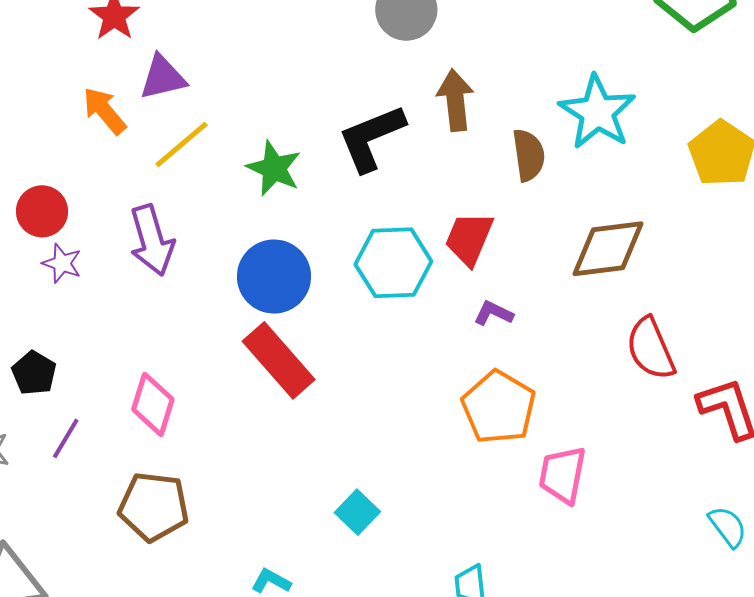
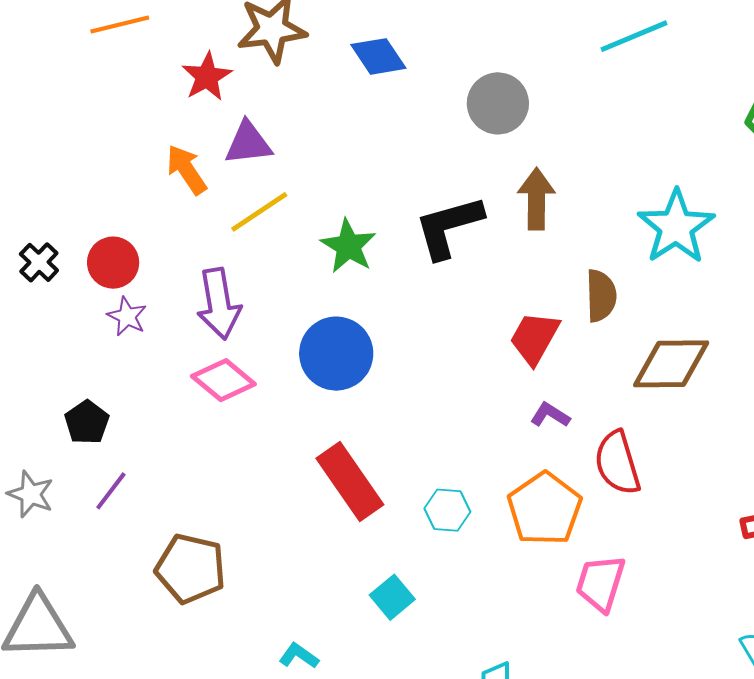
brown semicircle: (529, 155) -> (601, 296), moved
cyan hexagon: (393, 263) -> (447, 510), moved, size x0.6
red semicircle: (651, 349) -> (617, 463), moved
red rectangle: (279, 360) -> (350, 482), moved
pink diamond: (153, 404) -> (223, 380), moved, turned -74

